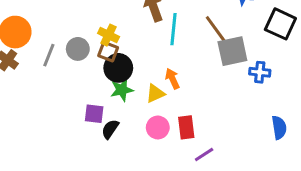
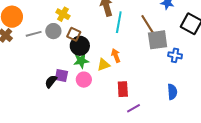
yellow cross: (109, 35) -> (63, 14), moved
gray line: (49, 55) -> (34, 34), turned 49
pink circle: (158, 127) -> (84, 80), moved
blue semicircle: (279, 128) -> (172, 92), moved
black semicircle: (110, 129) -> (51, 81), moved

